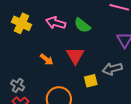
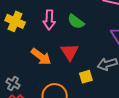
pink arrow: (56, 23) -> (49, 20), turned -102
orange arrow: (47, 59) -> (41, 57), size x1.5

